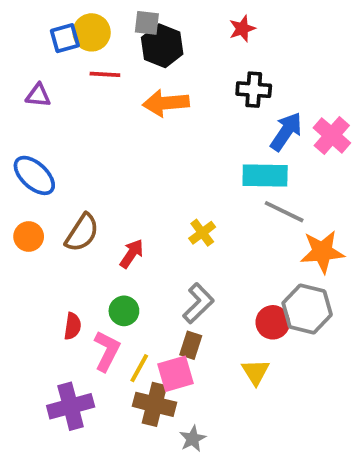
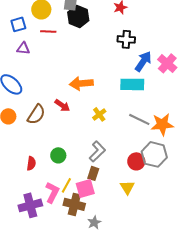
blue square: (65, 38) -> (18, 24), moved
purple triangle: (38, 95) -> (23, 48), moved
orange arrow: (166, 103) -> (81, 83), moved
gray line: (284, 212) -> (139, 119), moved
red arrow: (132, 254) -> (62, 105), moved, turned 91
pink L-shape: (107, 351) -> (52, 192), moved

